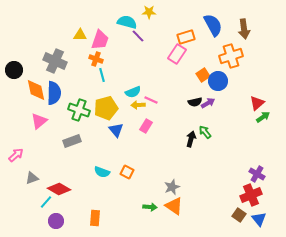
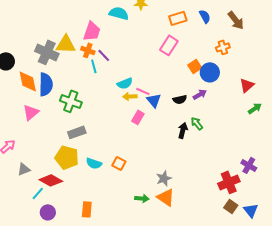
blue semicircle: (213, 25) -> (205, 16), size x0.6
brown arrow: (244, 29) -> (236, 20), turned -30
yellow triangle: (80, 35) -> (66, 44), moved, size x1.5
purple line: (138, 36) -> (104, 55), moved
orange rectangle: (186, 37) -> (178, 18), moved
orange cross: (231, 56) -> (223, 47), size x0.6
black semicircle: (195, 102) -> (180, 99), moved
red triangle: (257, 103) -> (247, 85), moved
yellow pentagon: (106, 108) -> (67, 157), moved, turned 30
blue triangle: (116, 130) -> (154, 100), moved
gray rectangle: (72, 141) -> (77, 132), moved
red cross: (251, 195) -> (229, 182), moved

